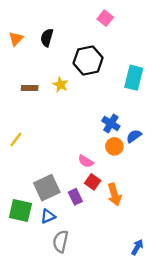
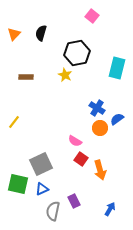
yellow star: (61, 85) -> (65, 75), moved
purple rectangle: (75, 197) -> (74, 201), moved
blue arrow: (137, 247) -> (110, 209), moved

